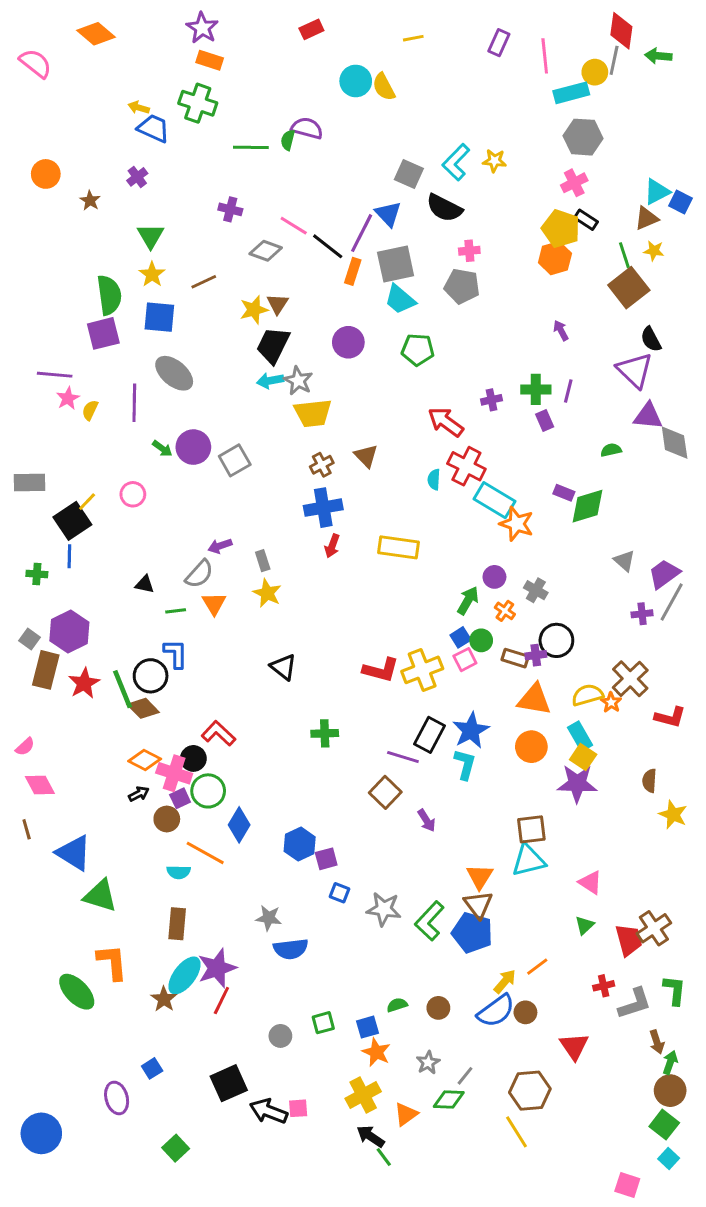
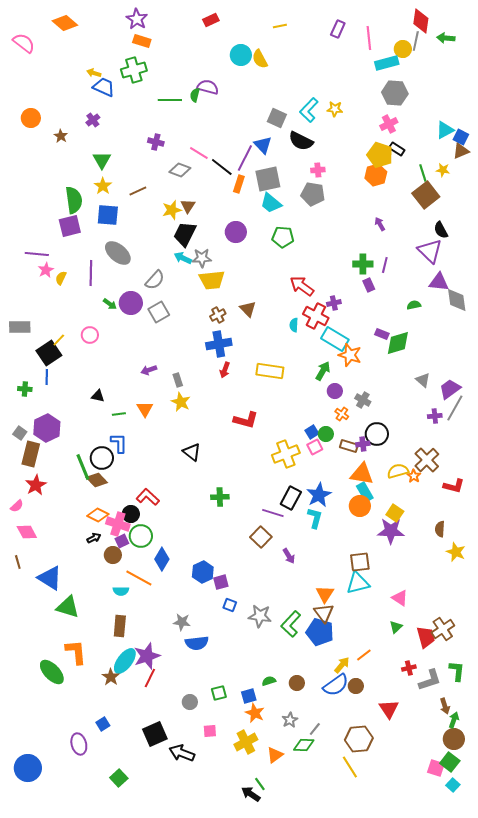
green cross: (198, 103) -> (134, 70), turned -35
brown triangle: (646, 218) -> (461, 151), moved
cyan arrow: (270, 381) -> (183, 258), turned 36
gray star: (298, 381) -> (202, 258), turned -30
purple cross: (492, 400) -> (334, 303), moved
gray semicircle: (199, 574) -> (155, 280), moved
green arrow: (468, 601) -> (323, 371), moved
red L-shape: (381, 670) -> (246, 420), moved
red star: (84, 683) -> (36, 485), moved
cyan rectangle: (580, 736) -> (365, 492), moved
pink square: (298, 1108) -> (210, 731), moved
black arrow: (370, 1136) -> (251, 794), moved
pink square: (627, 1185) -> (436, 768), moved

